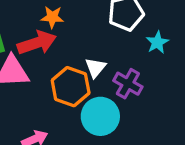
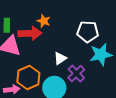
cyan star: (157, 42) -> (101, 55), size x1.6
orange hexagon: (71, 87) -> (28, 77), moved

